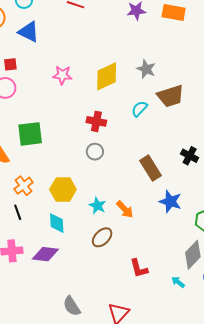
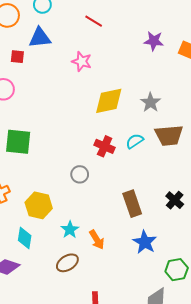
blue triangle: (29, 32) -> (40, 38), turned -45
red square: (10, 64) -> (17, 57), moved
pink star: (62, 75) -> (82, 61), moved
red cross: (96, 121) -> (105, 146), moved

